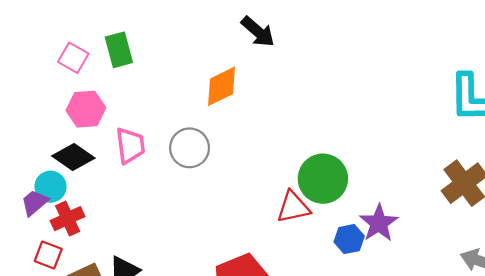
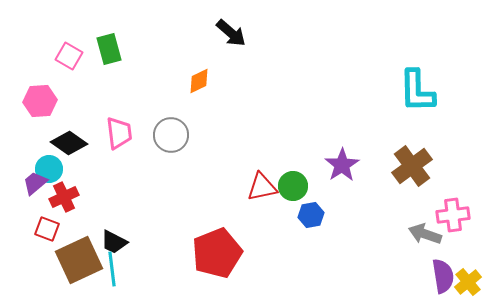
orange diamond: (221, 86) -> (199, 81), size x0.7
pink hexagon: (86, 109) -> (40, 101), moved
green circle: (323, 179) -> (293, 186), moved, size x0.7
purple star: (379, 223) -> (342, 165), moved

